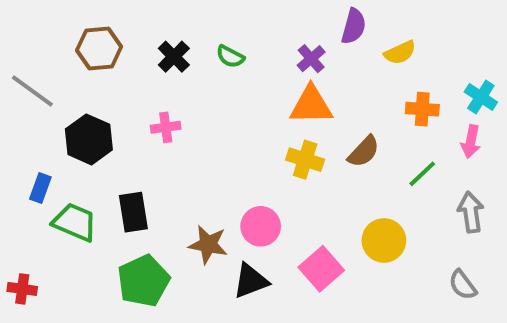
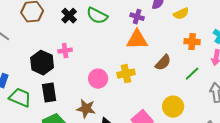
green semicircle: (230, 57) -> (97, 16), size x1.5
purple cross: (311, 59) -> (137, 17), turned -32
black hexagon: (89, 139) -> (42, 63), moved
yellow cross: (305, 160) -> (126, 74), moved, turned -30
pink circle: (261, 226) -> (98, 79), moved

